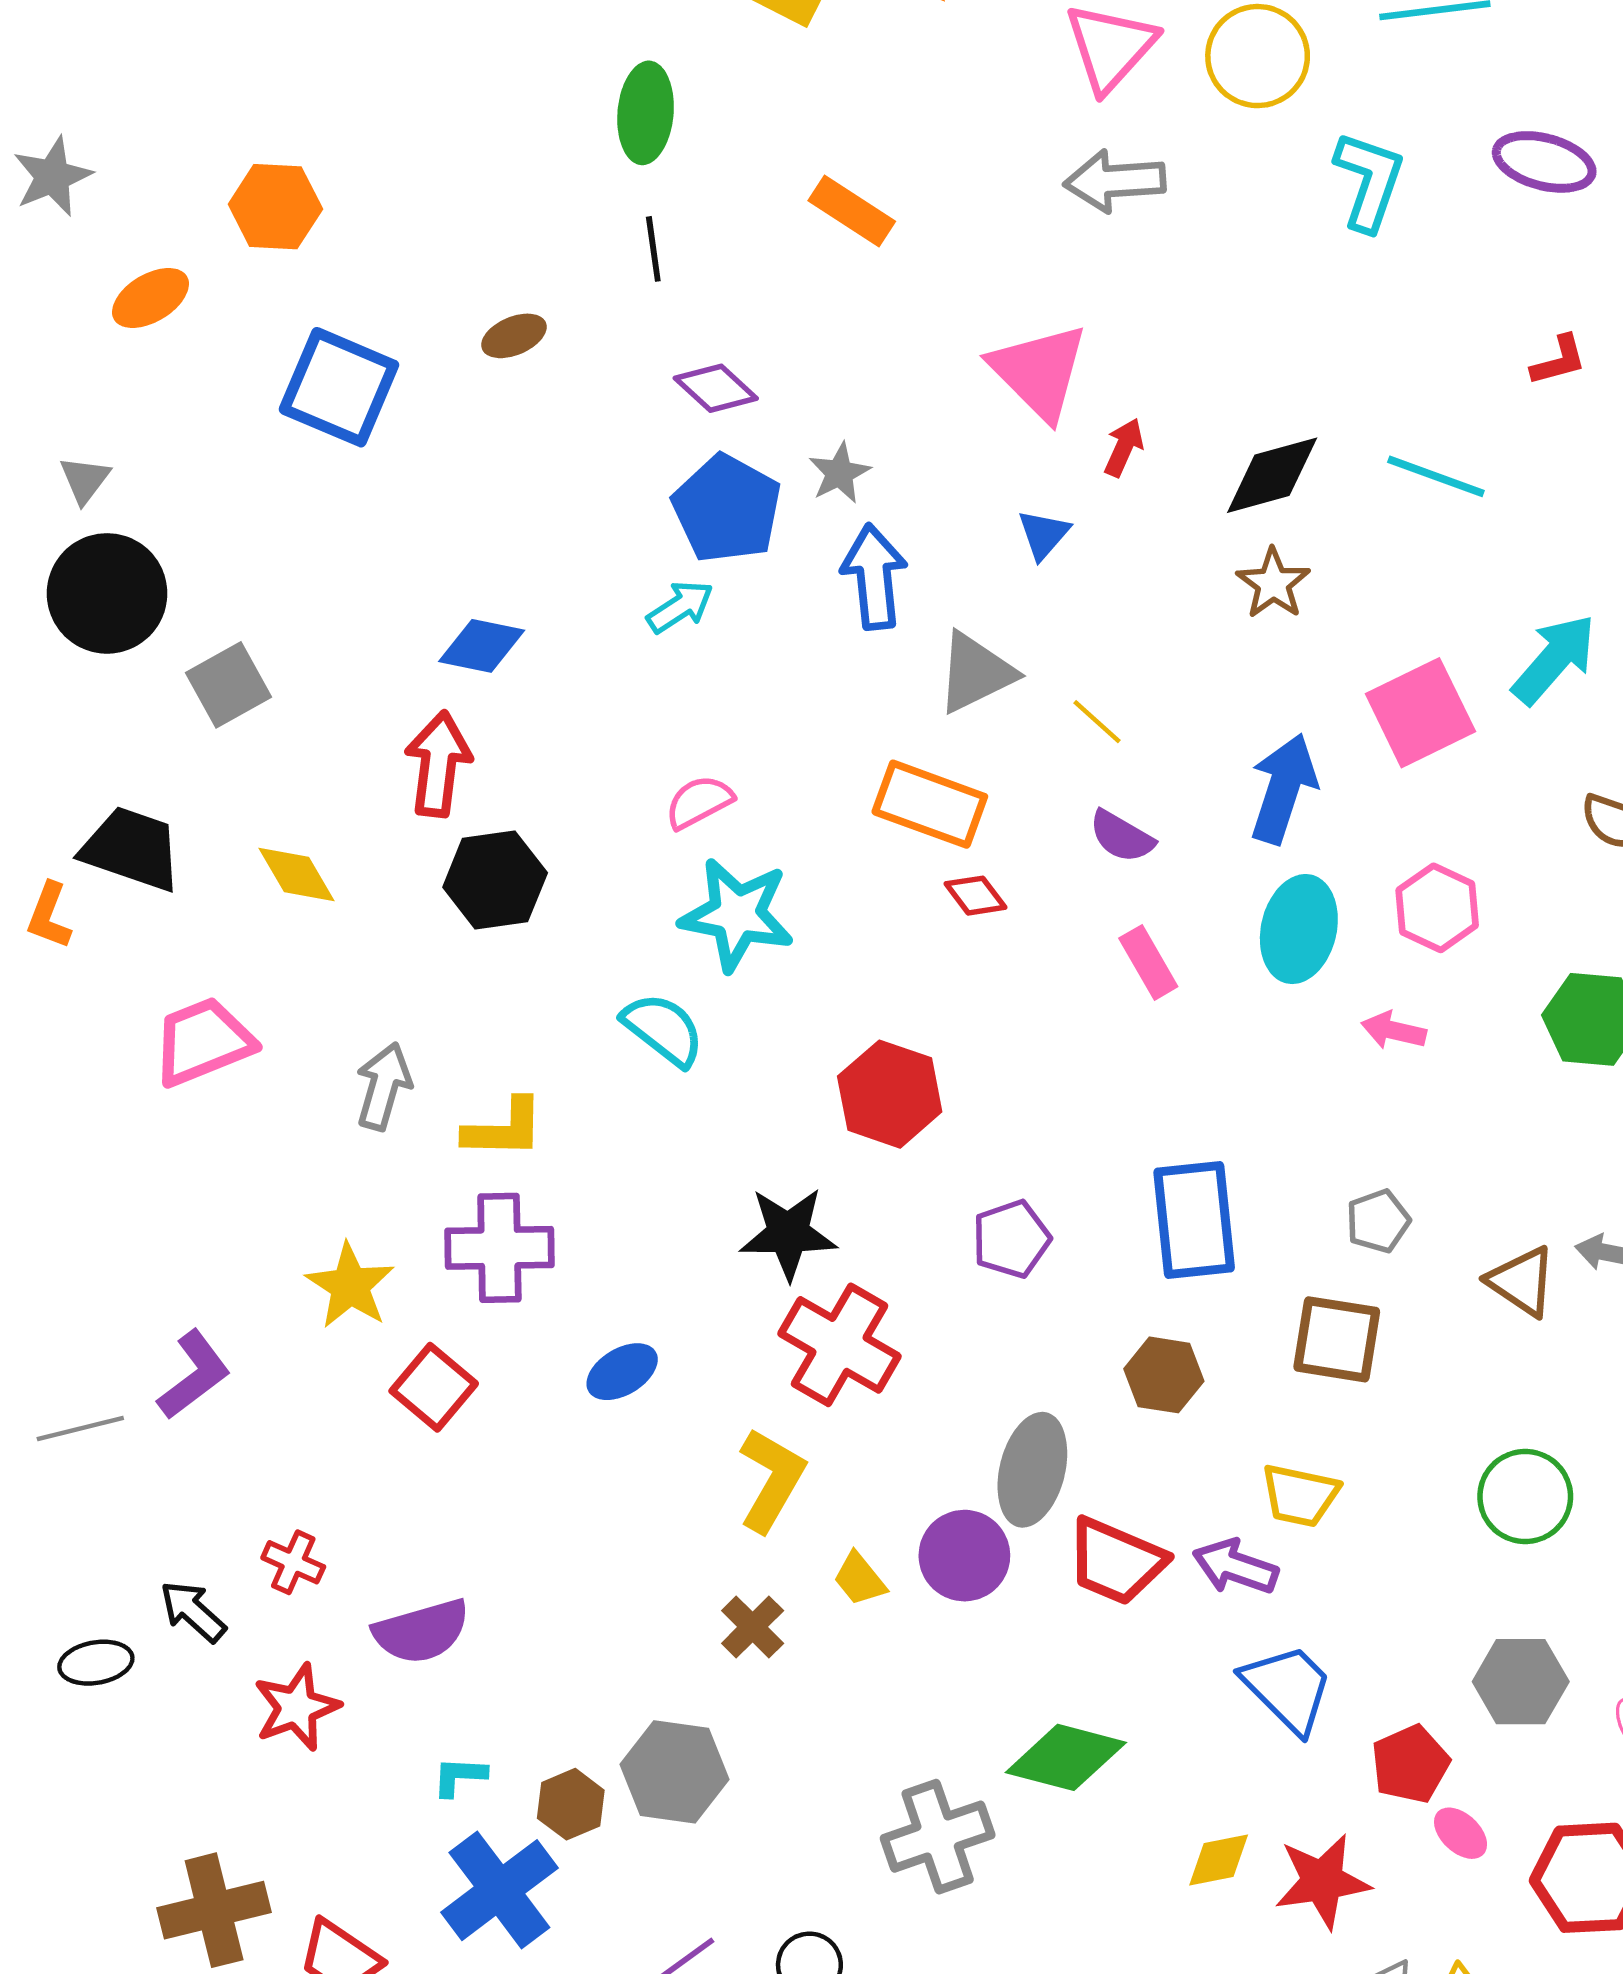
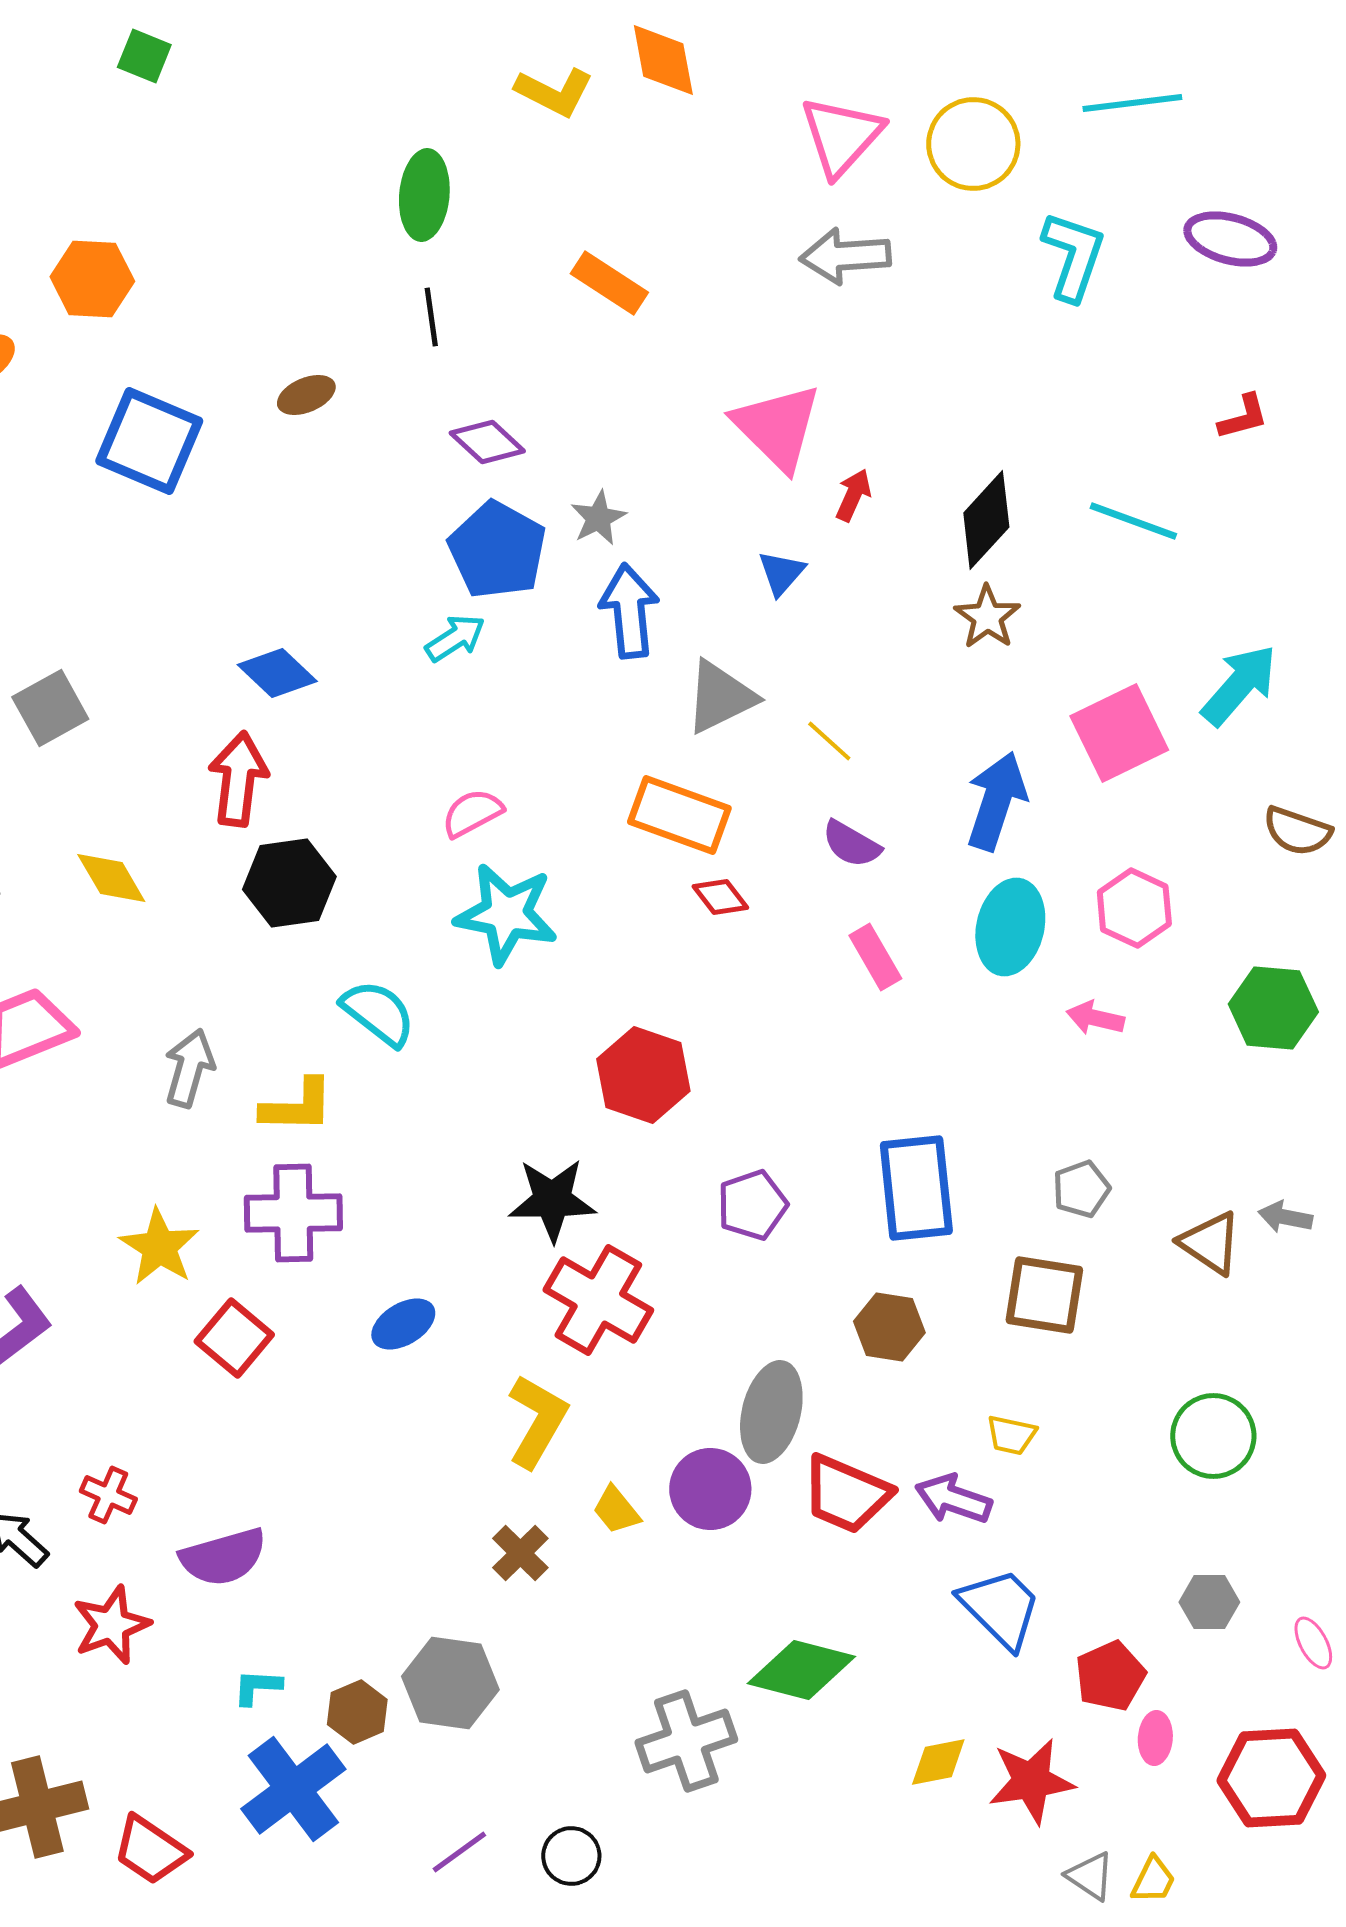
black diamond: (1272, 475) -> (986, 520), turned -32
blue diamond: (482, 646) -> (277, 673), turned 32
cyan semicircle: (663, 1029) -> (378, 1013), moved
yellow trapezoid: (1300, 1495) -> (1011, 1435), size x0.7
gray hexagon: (1521, 1682) -> (1209, 1602), size x0.7
pink ellipse: (1461, 1833) -> (1155, 1738), turned 51

